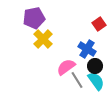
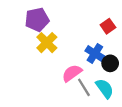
black circle: (95, 66) -> (110, 63), moved

